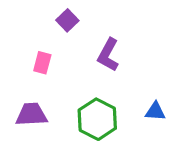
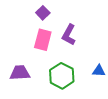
pink rectangle: (42, 63) -> (43, 40), moved, size x1.5

